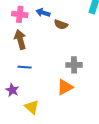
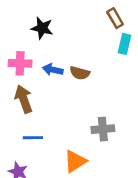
blue arrow: (43, 13) -> (53, 70), moved
orange triangle: (65, 87) -> (75, 161), moved

